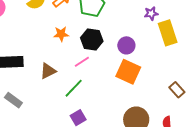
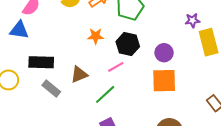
orange square: (128, 72) -> (164, 81), turned -30
gray rectangle: (13, 100) -> (51, 88), moved

